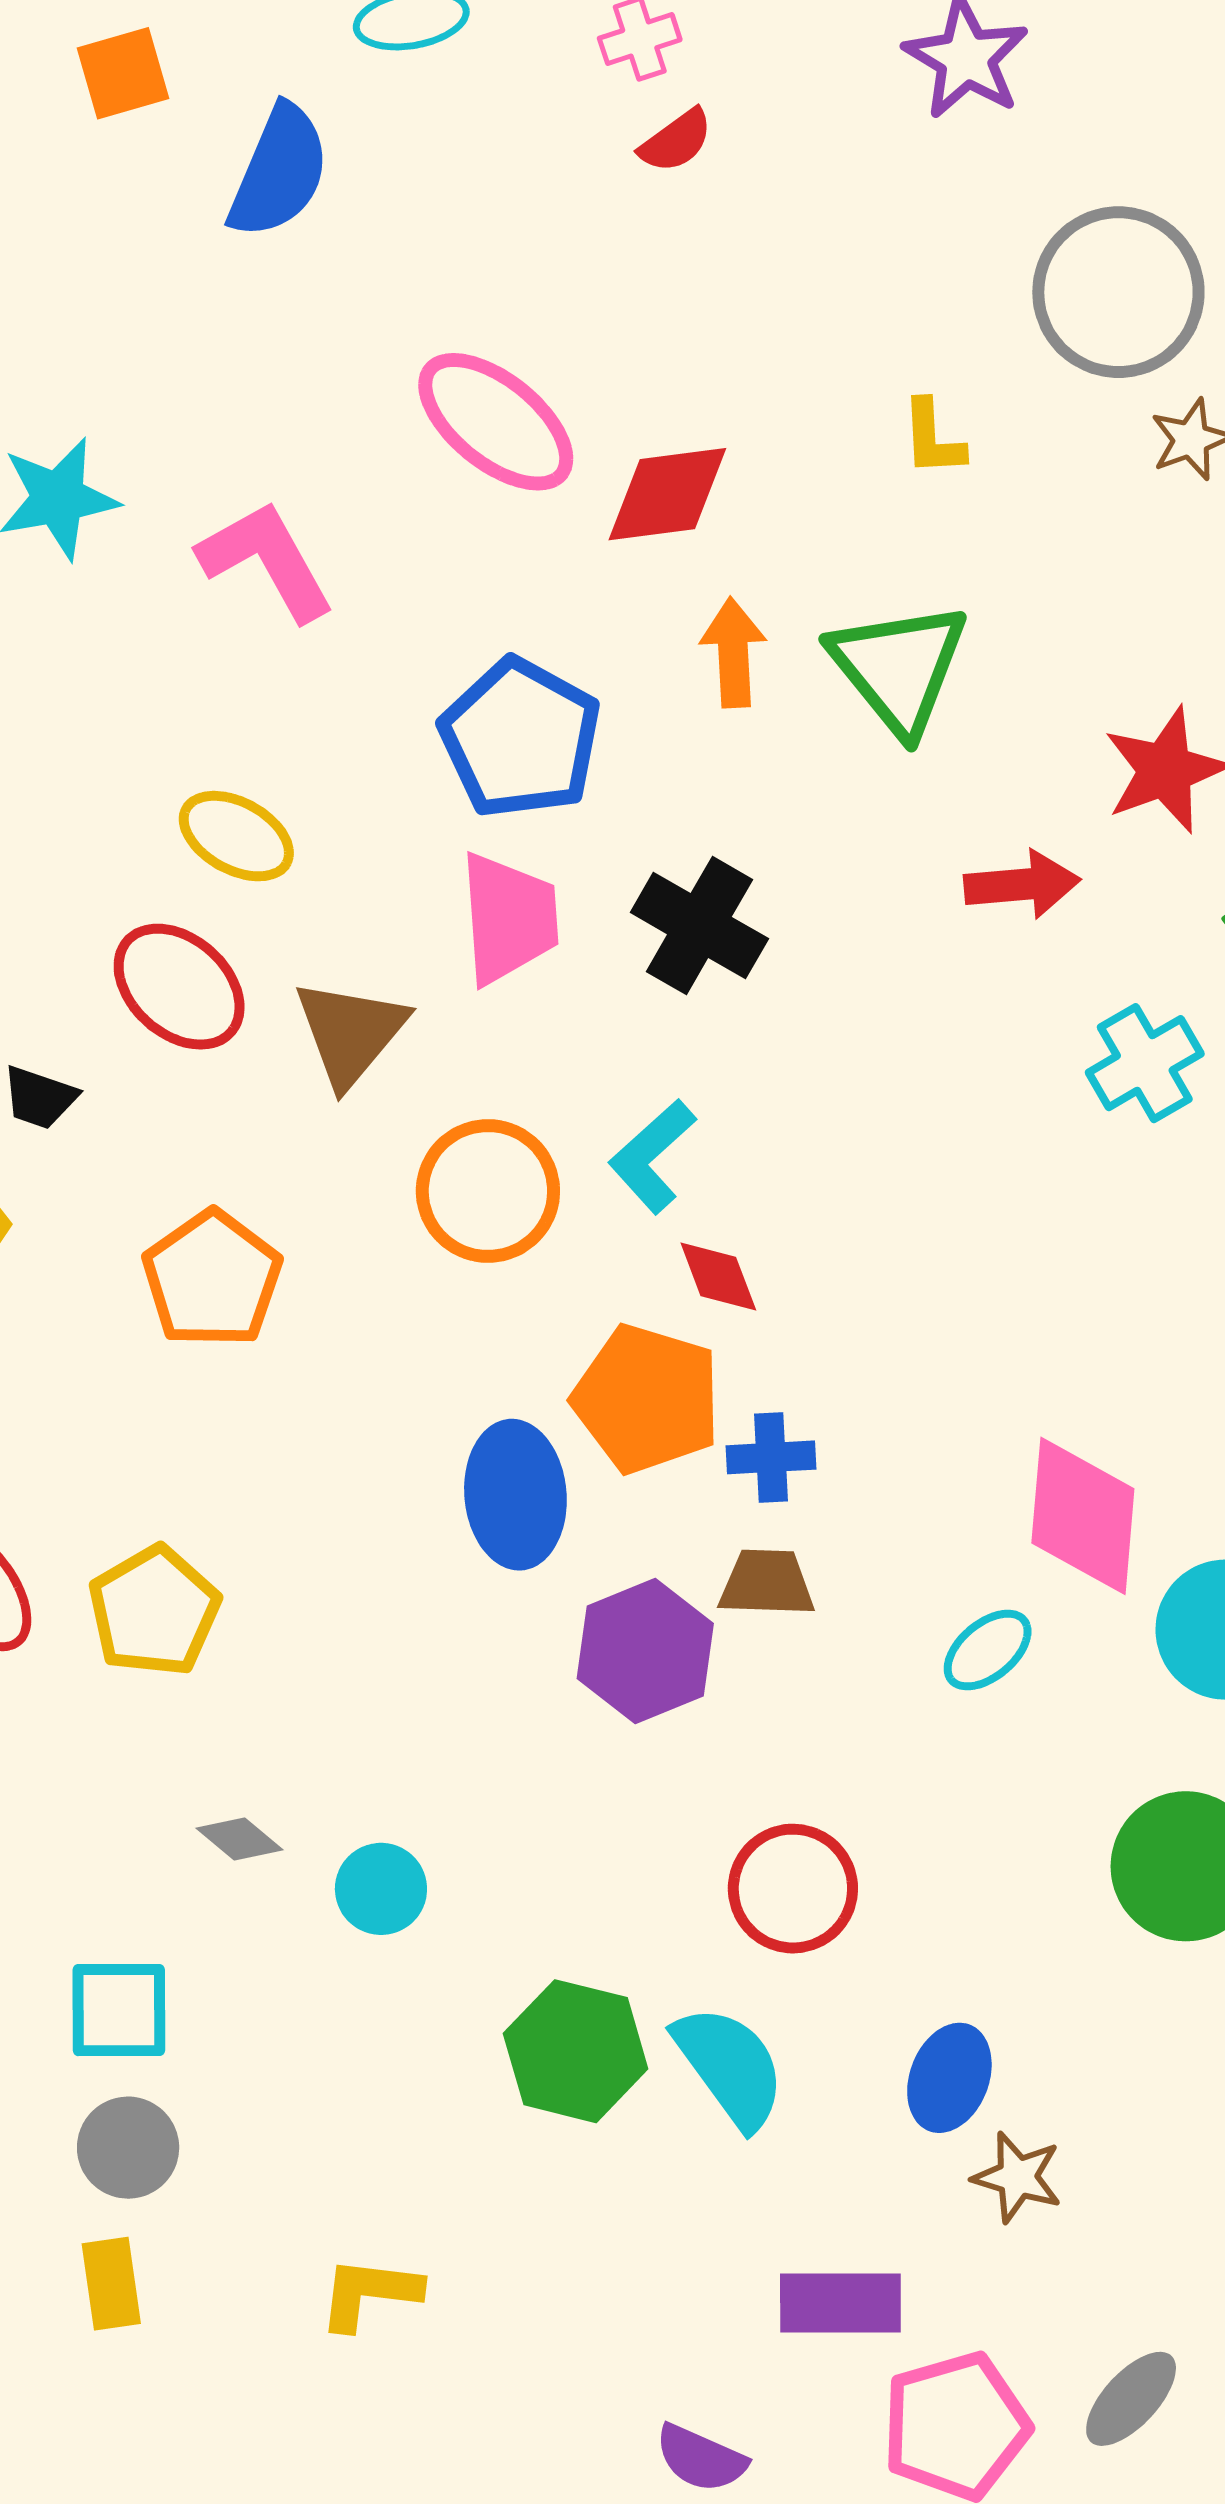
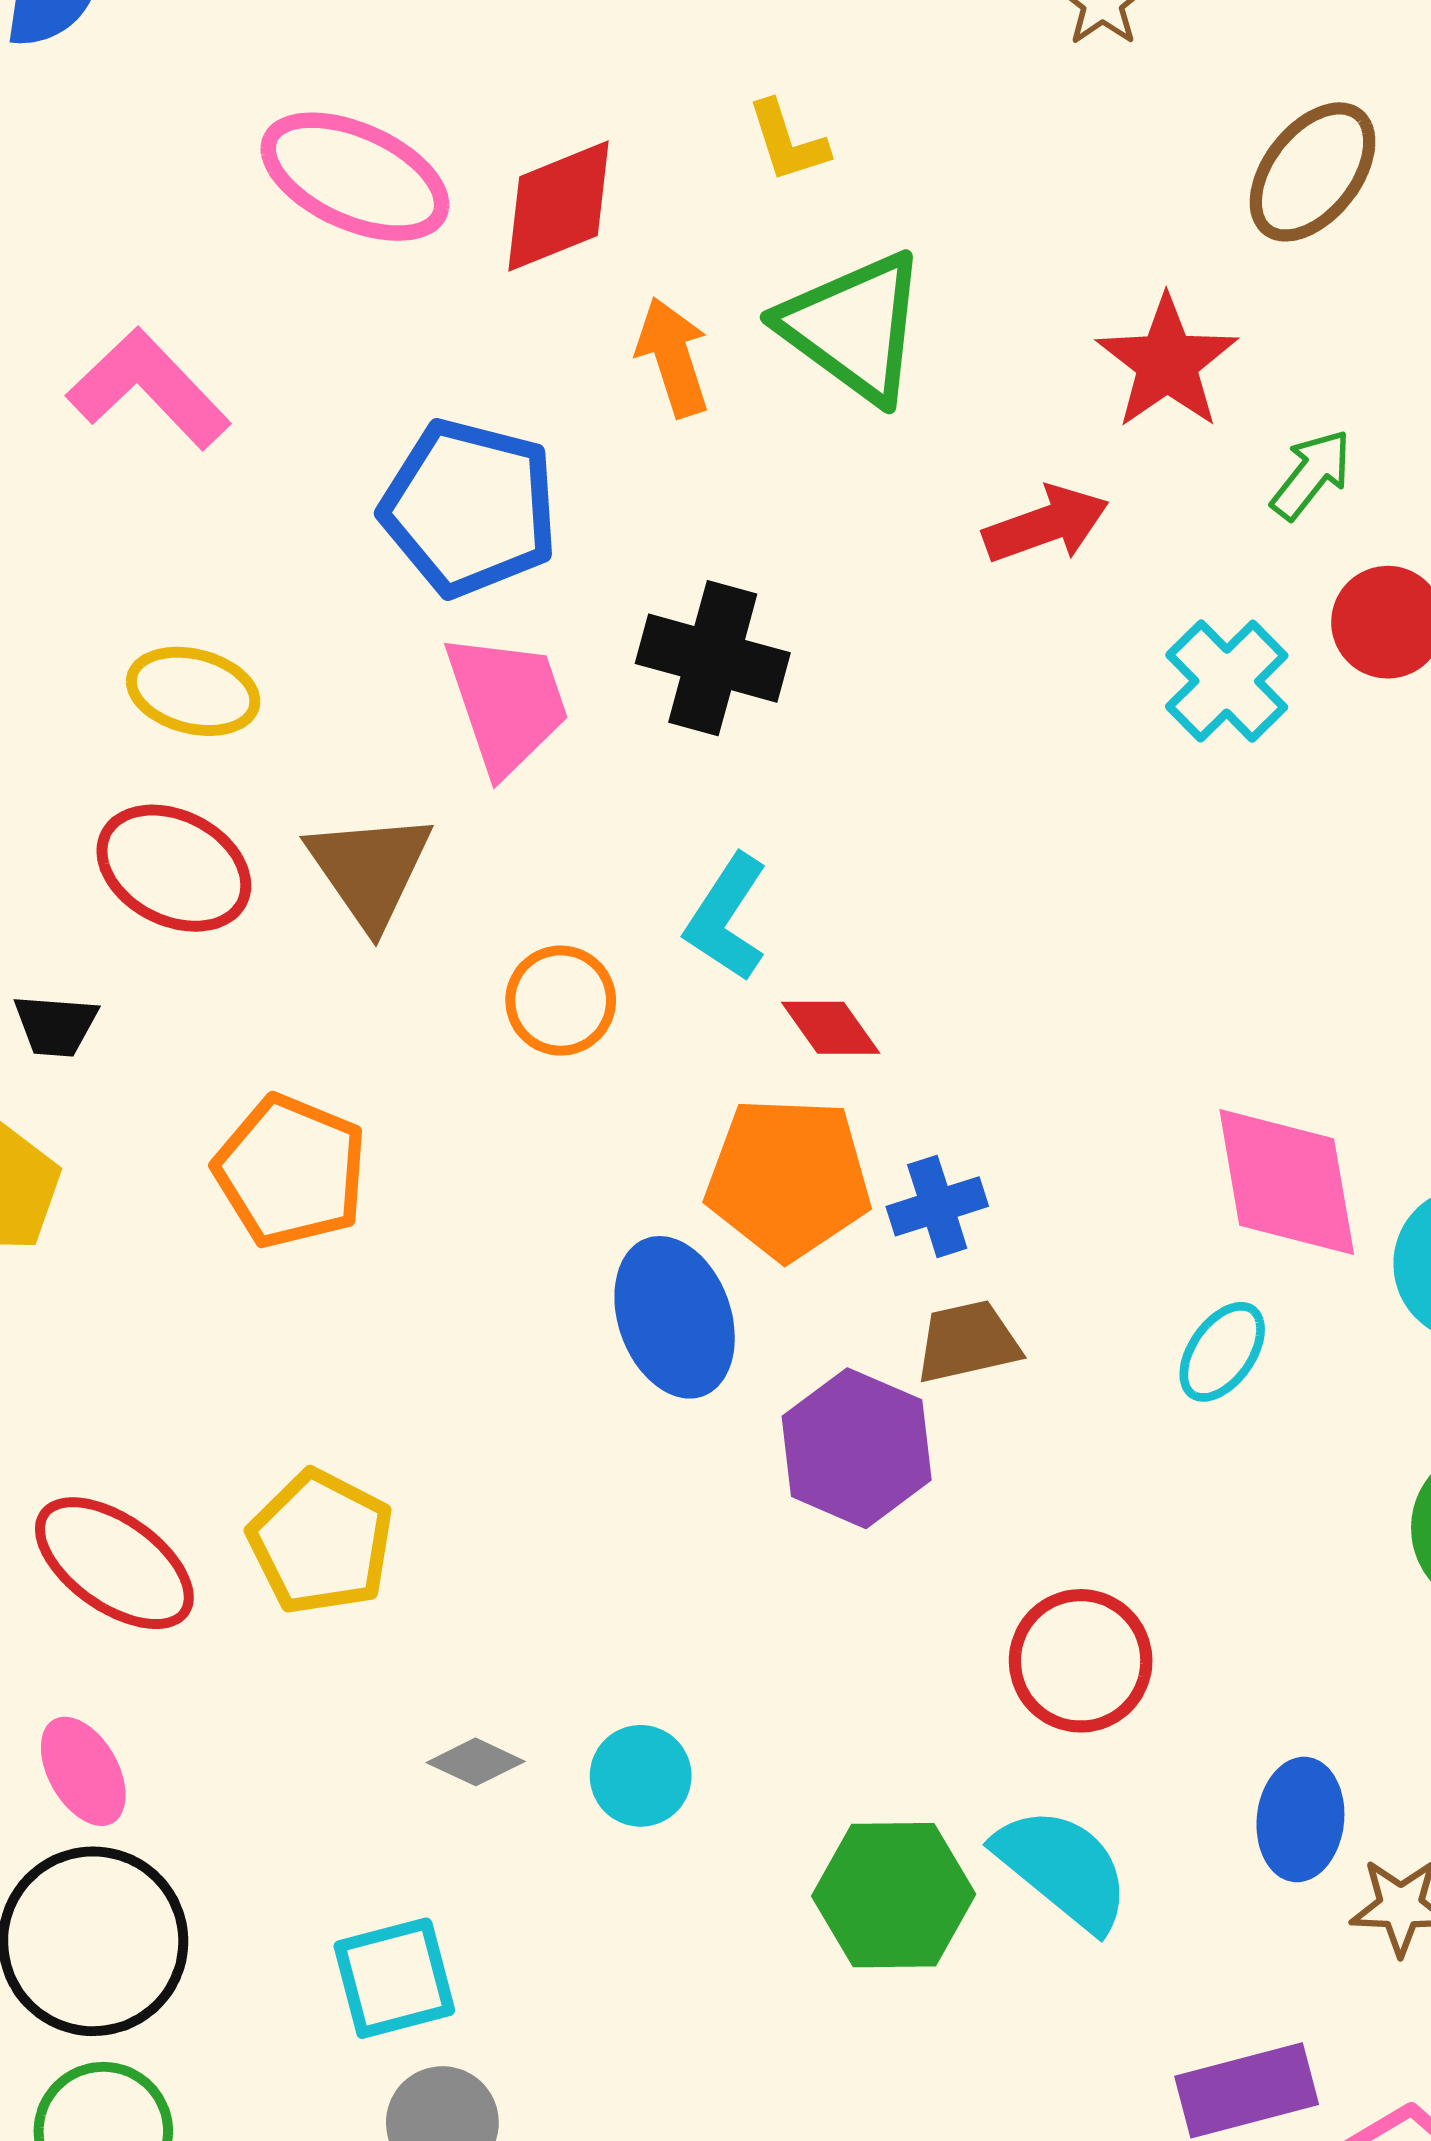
yellow L-shape: (933, 438) -> (788, 141), moved
orange circle: (488, 1191) -> (561, 1001), size x0.7

